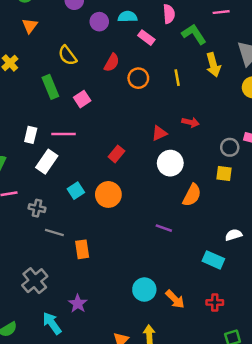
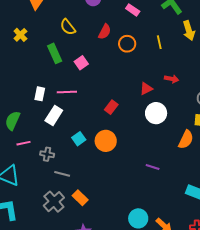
orange semicircle: (192, 195) -> (186, 140), moved
orange rectangle: (82, 249) -> (80, 198), moved, turned -35
gray cross: (35, 281) -> (54, 202), moved

